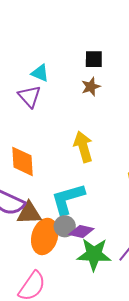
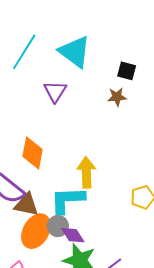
cyan triangle: (40, 73) -> (75, 52), moved, size x1.8
yellow arrow: (83, 147) -> (86, 172), moved
purple diamond: (81, 232) -> (73, 235), turned 30

